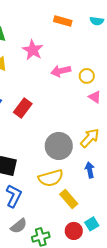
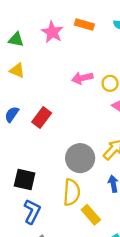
pink star: (33, 50) -> (52, 32), moved
yellow semicircle: (51, 178) -> (72, 192), turned -70

